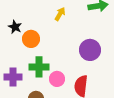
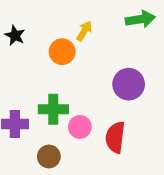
black star: (15, 27) -> (15, 35), moved
orange circle: (31, 39) -> (62, 52), moved

